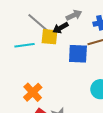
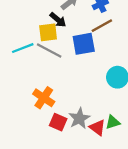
gray line: (38, 22) -> (49, 50), moved
black arrow: (60, 28) -> (58, 20), turned -98

